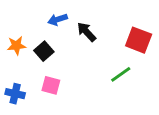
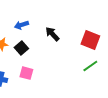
blue arrow: (58, 20) -> (21, 25), moved
green line: (121, 74) -> (90, 66), moved

